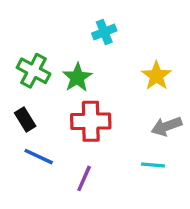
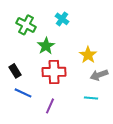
cyan cross: (104, 32) -> (62, 19), turned -32
green cross: (34, 71) -> (26, 25), moved
yellow star: (156, 76) -> (88, 55), moved

